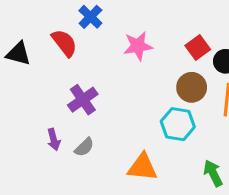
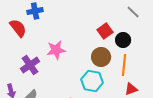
blue cross: (90, 17) -> (35, 11), turned 35
pink star: (138, 46) -> (56, 50), moved

